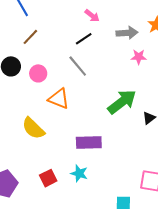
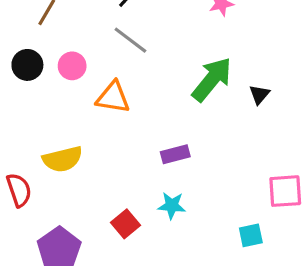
yellow semicircle: (33, 128) -> (63, 159), moved, turned -45
purple rectangle: (89, 142) -> (175, 154), size x0.7

